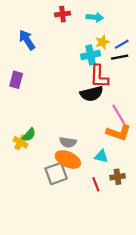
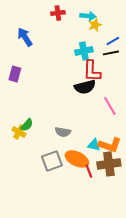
yellow star: (102, 42) -> (95, 25), moved
orange L-shape: (119, 133) -> (110, 145), moved
orange ellipse: (68, 159) -> (77, 159), moved
brown cross: (117, 177) -> (109, 164), size x1.6

